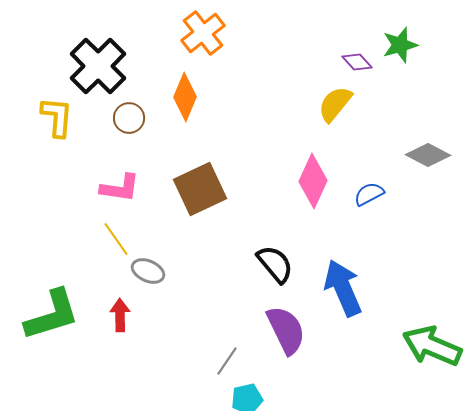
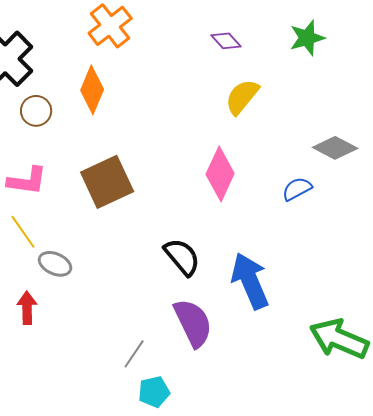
purple diamond: (357, 62) -> (226, 41), moved
blue semicircle: (369, 194) -> (297, 189), moved

